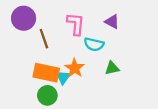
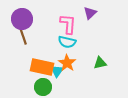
purple triangle: (112, 22) -> (90, 13), moved, turned 48
brown line: (44, 39) -> (23, 36), moved
cyan semicircle: (94, 44) -> (67, 42), moved

